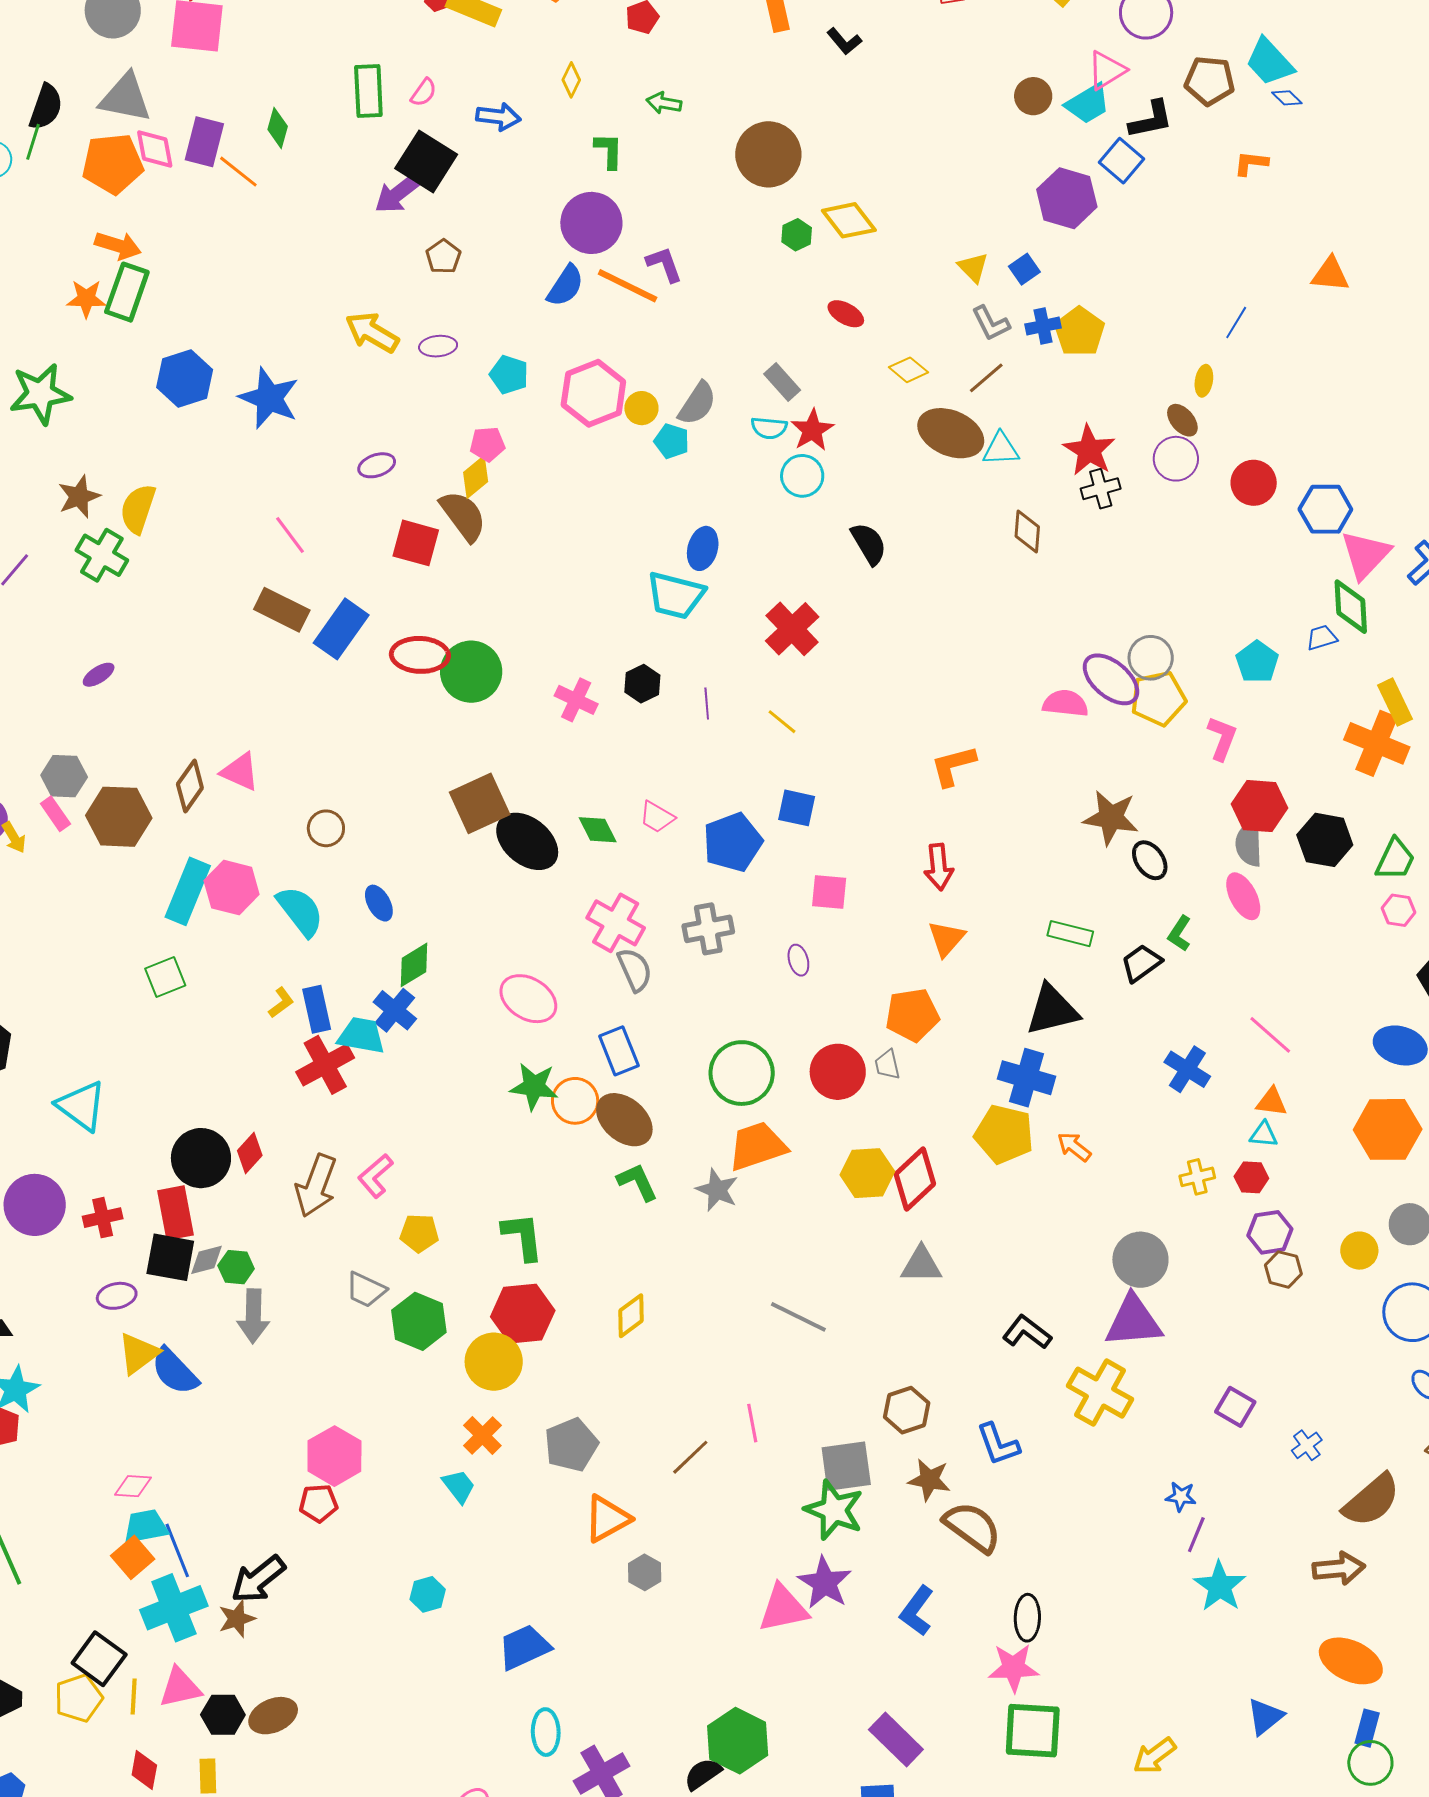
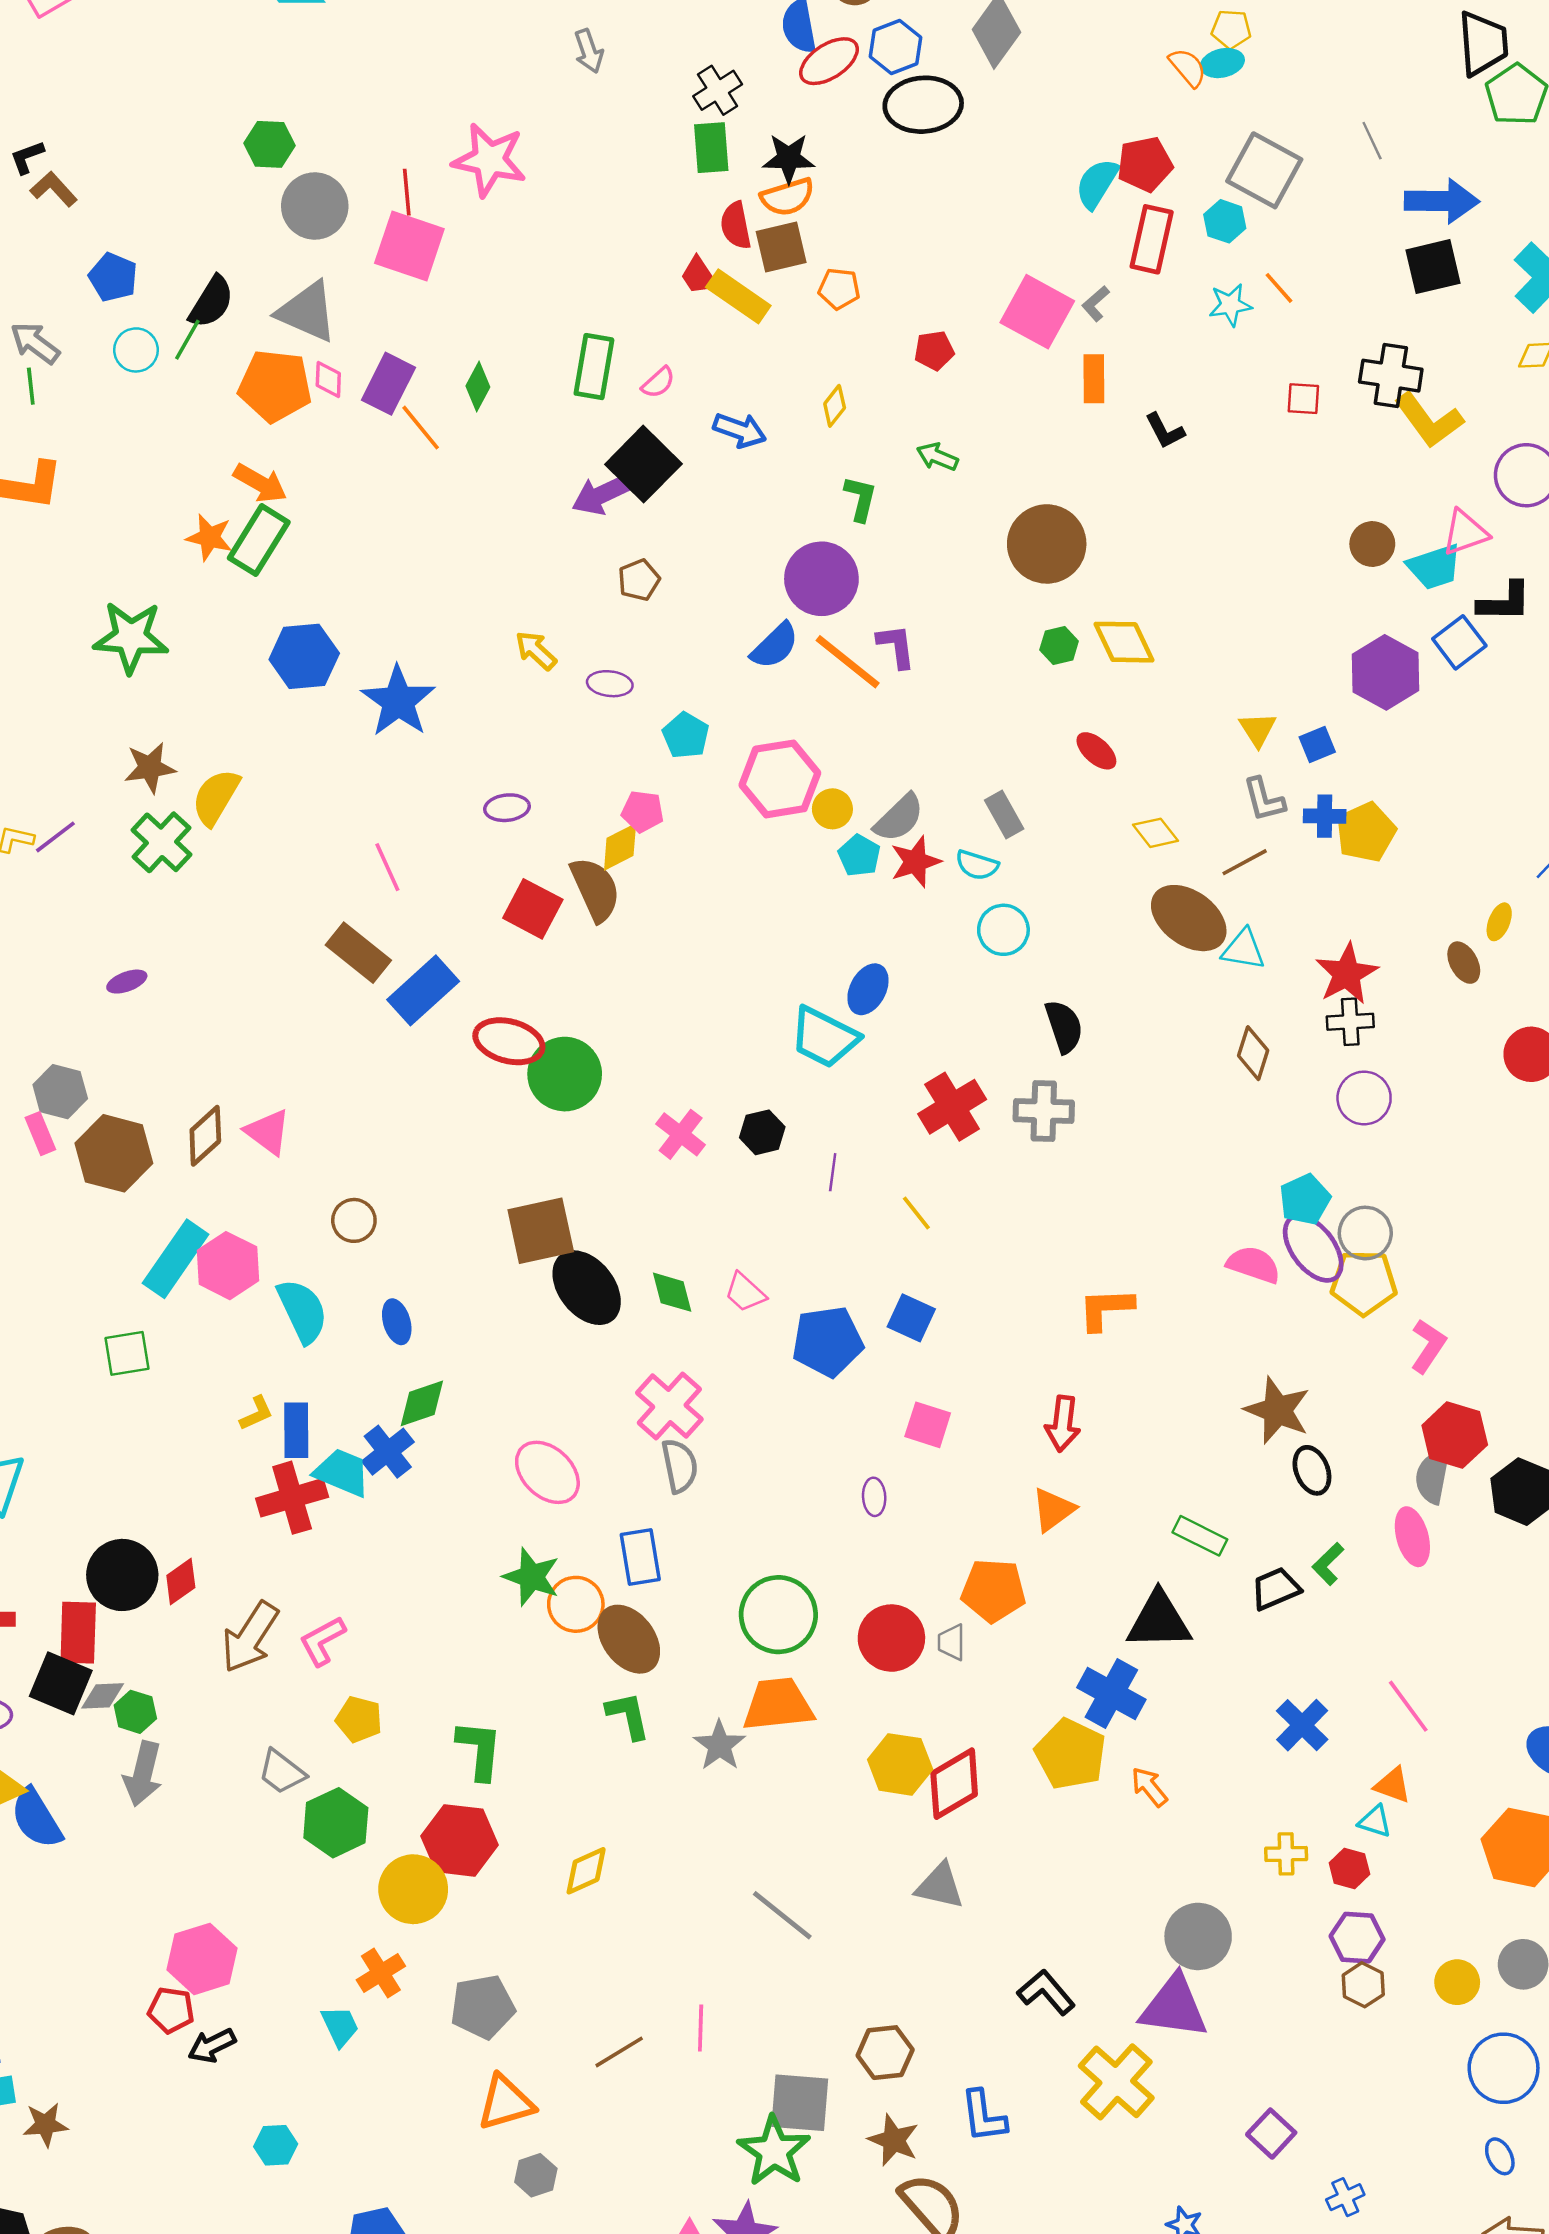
pink diamond: (155, 149) -> (328, 379), size x0.7
yellow arrow: (372, 332) -> (536, 651), size x0.7
red star: (812, 430) -> (915, 862), moved
purple circle: (1176, 459) -> (1364, 1098), moved
cyan pentagon: (1257, 662) -> (1305, 1199), moved
gray cross: (708, 929) -> (1044, 1111), moved
black arrow: (258, 1579) -> (212, 2046), moved, size x0.7

